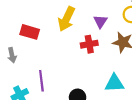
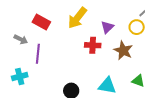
gray arrow: (12, 55) -> (21, 39), turned -64
purple line: (41, 81) -> (38, 54), moved

